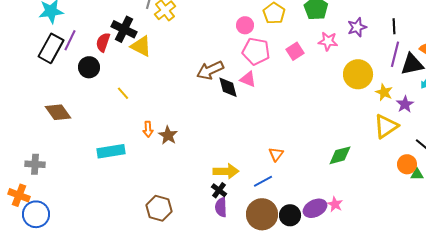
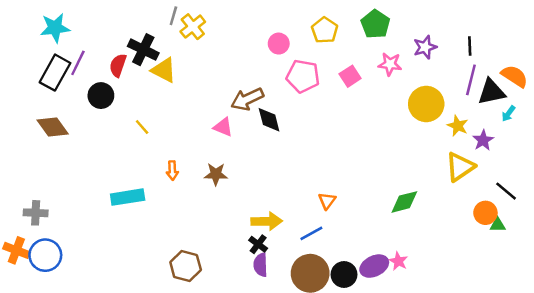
pink circle: (245, 25) -> (279, 44), moved
pink triangle: (248, 79) -> (223, 127), moved
brown diamond: (58, 112) -> (53, 127), moved
brown star: (168, 135) -> (216, 174), moved, turned -30
blue circle: (36, 214) -> (45, 255), moved

